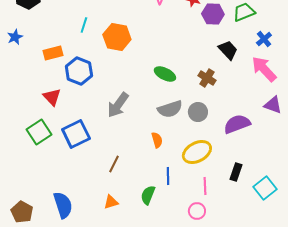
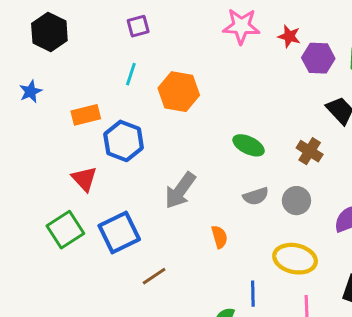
gray semicircle: (170, 109) -> (256, 196), size x0.7
orange semicircle: (157, 140) -> (219, 237), moved
yellow ellipse: (197, 152) -> (295, 259), turned 40
brown line: (114, 164) -> (154, 276), moved, turned 30

